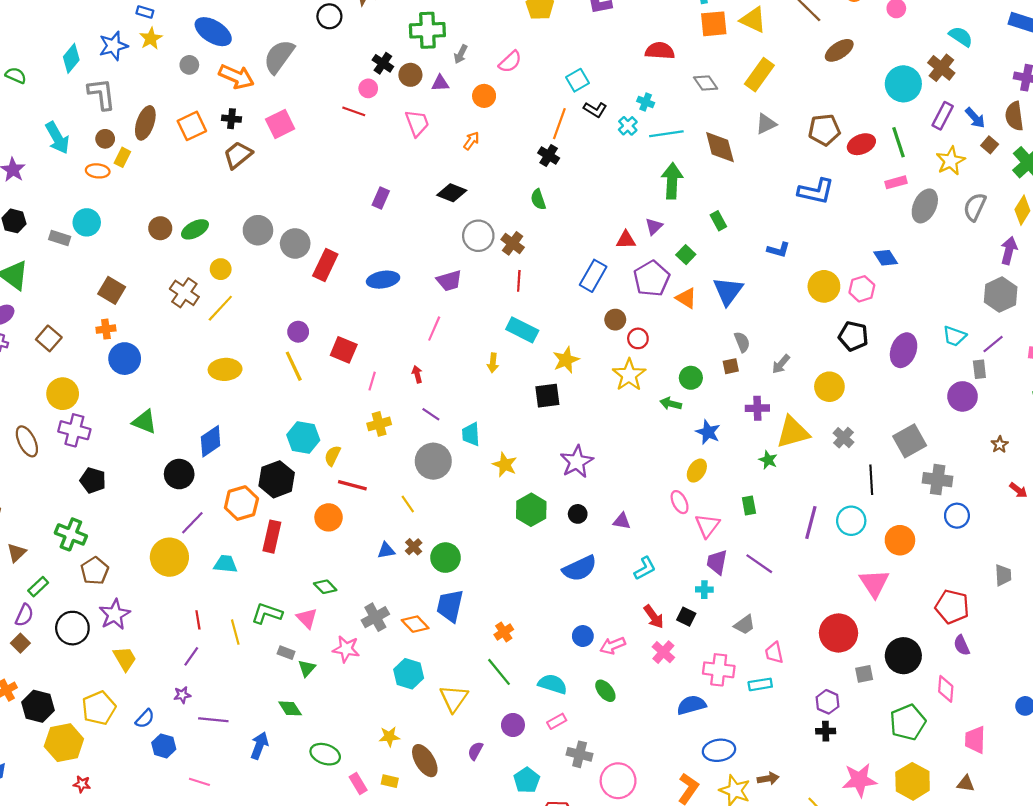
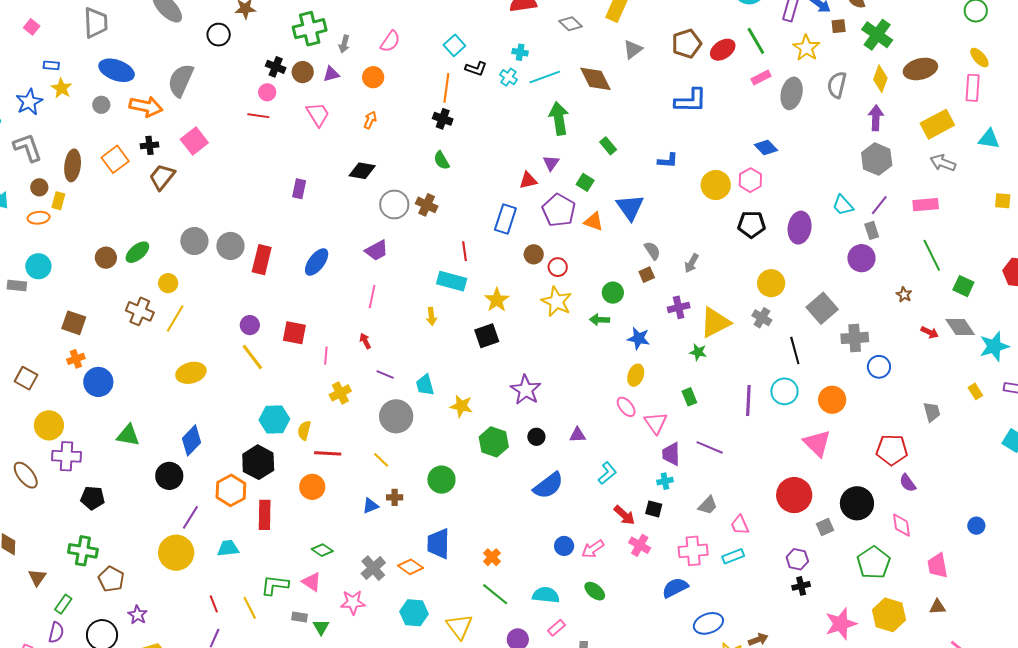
brown square: (990, 145) -> (839, 26), turned -35
blue ellipse: (383, 280) -> (317, 262), turned -32
red line: (519, 281) -> (465, 251), moved
cyan trapezoid: (954, 336) -> (843, 205), turned 40
yellow circle: (829, 387) -> (771, 283), moved
brown cross: (414, 547) -> (395, 497), turned -35
green circle: (446, 558) -> (441, 480), moved
purple star: (115, 614) -> (138, 615), size x0.7

